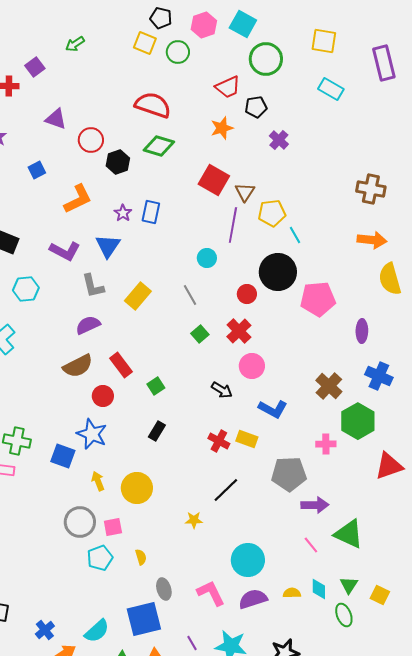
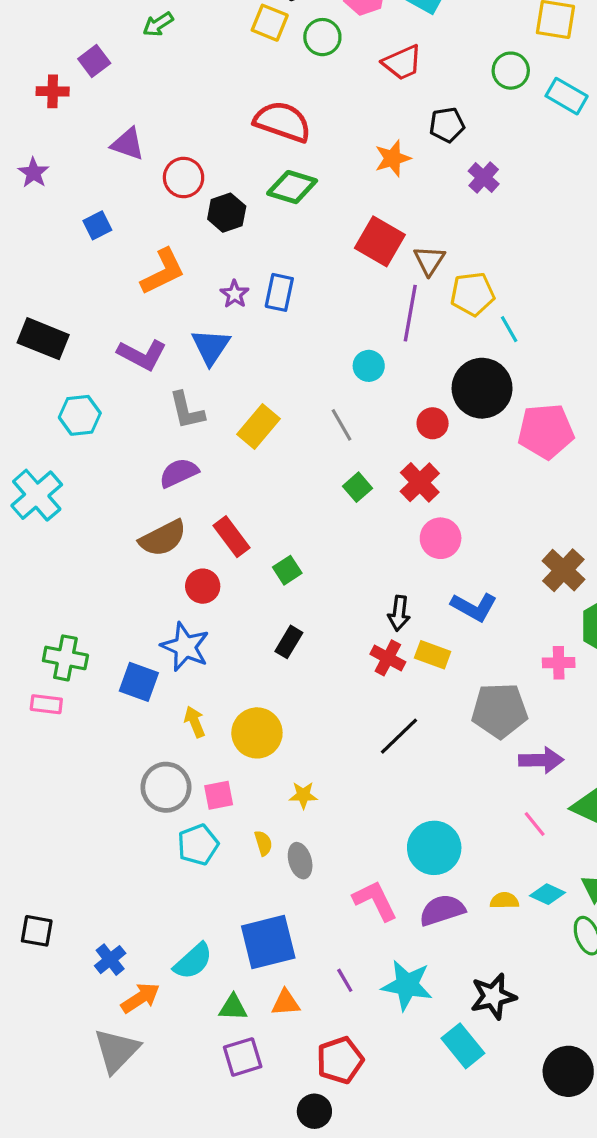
green circle: (266, 59) -> (511, 71), moved, size x0.7
red trapezoid: (228, 87) -> (402, 63), moved
black arrow: (222, 390) -> (399, 613), moved, turned 65
yellow star: (194, 520) -> (303, 795), moved
gray ellipse: (164, 589) -> (300, 861), moved
cyan diamond: (319, 589) -> (547, 894), turned -65

